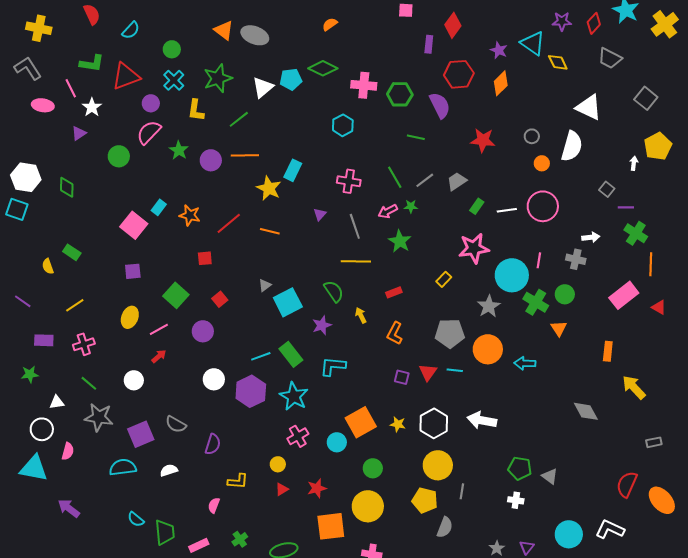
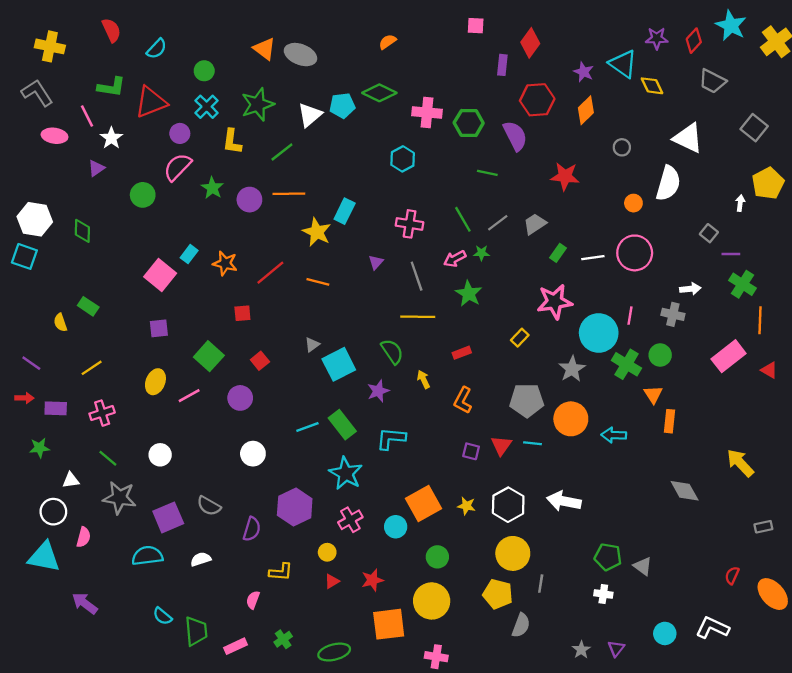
gray circle: (532, 136) -> (622, 147), moved
orange rectangle: (608, 351) -> (669, 421), moved
red arrow: (159, 356) -> (24, 398), moved, turned 42
purple hexagon: (251, 391) -> (295, 507), moved
red semicircle: (627, 484) -> (732, 575), size x0.6
cyan circle: (569, 534) -> (665, 633), size x0.7

